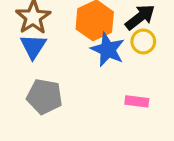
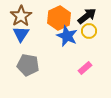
pink rectangle: (137, 101) -> (85, 68), turned -48

